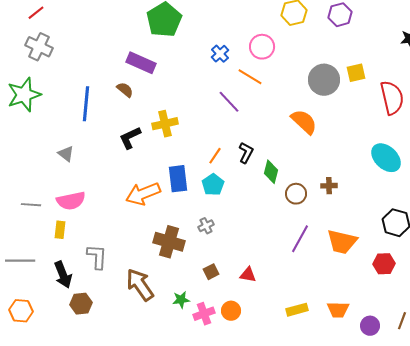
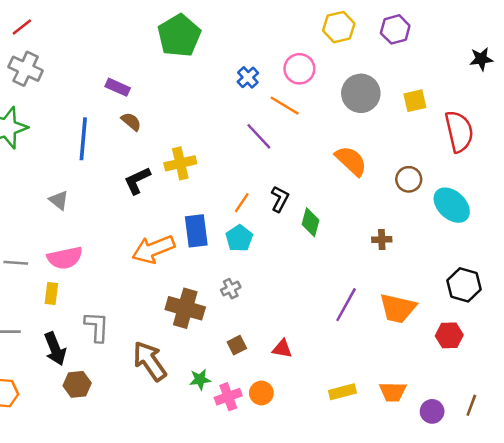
purple rectangle: (141, 63) -> (118, 87), moved, size x0.7
gray circle: (324, 80) -> (361, 93), moved
brown circle: (296, 194) -> (409, 179), moved

